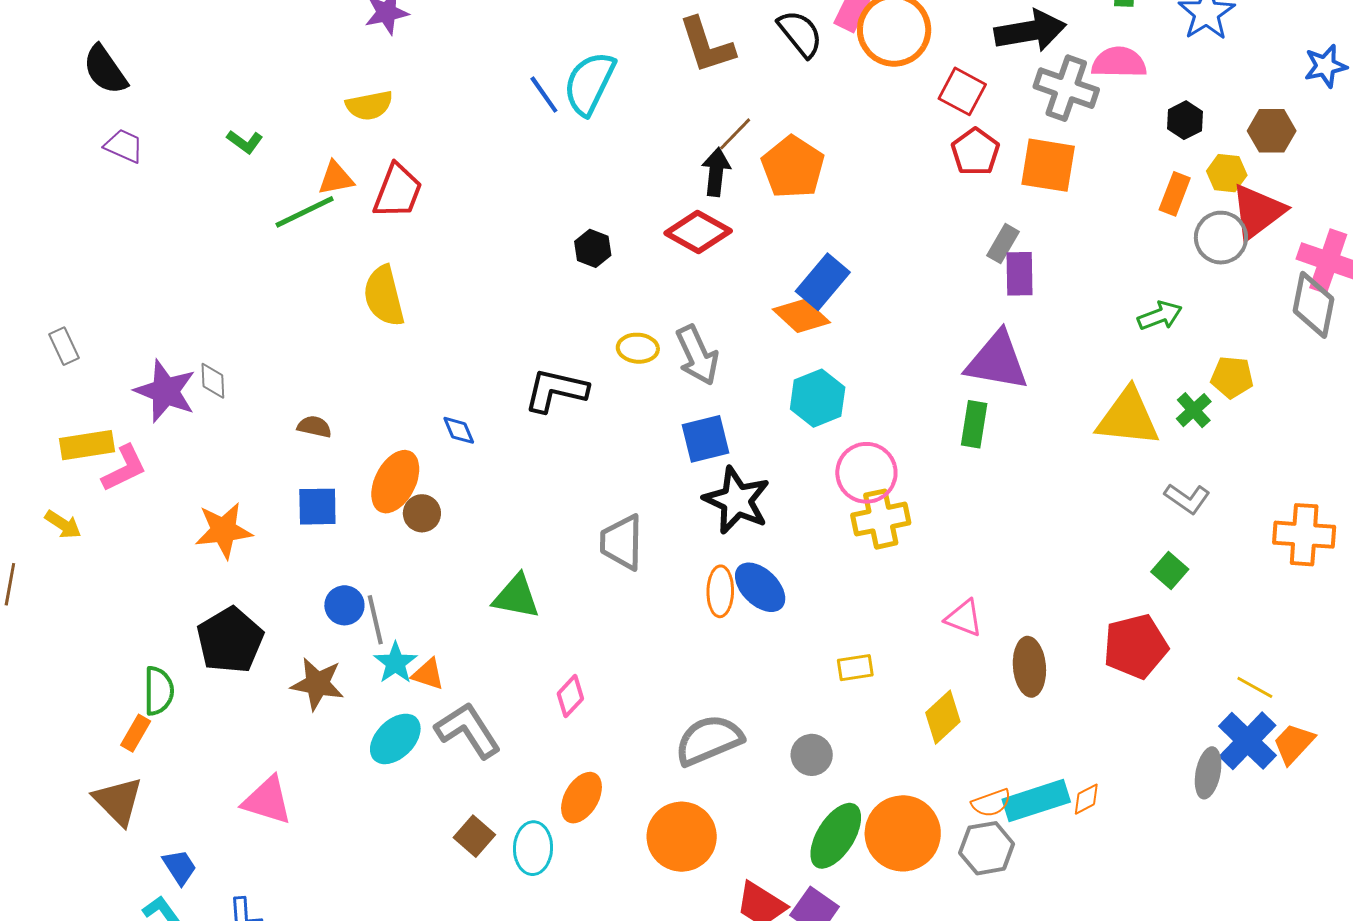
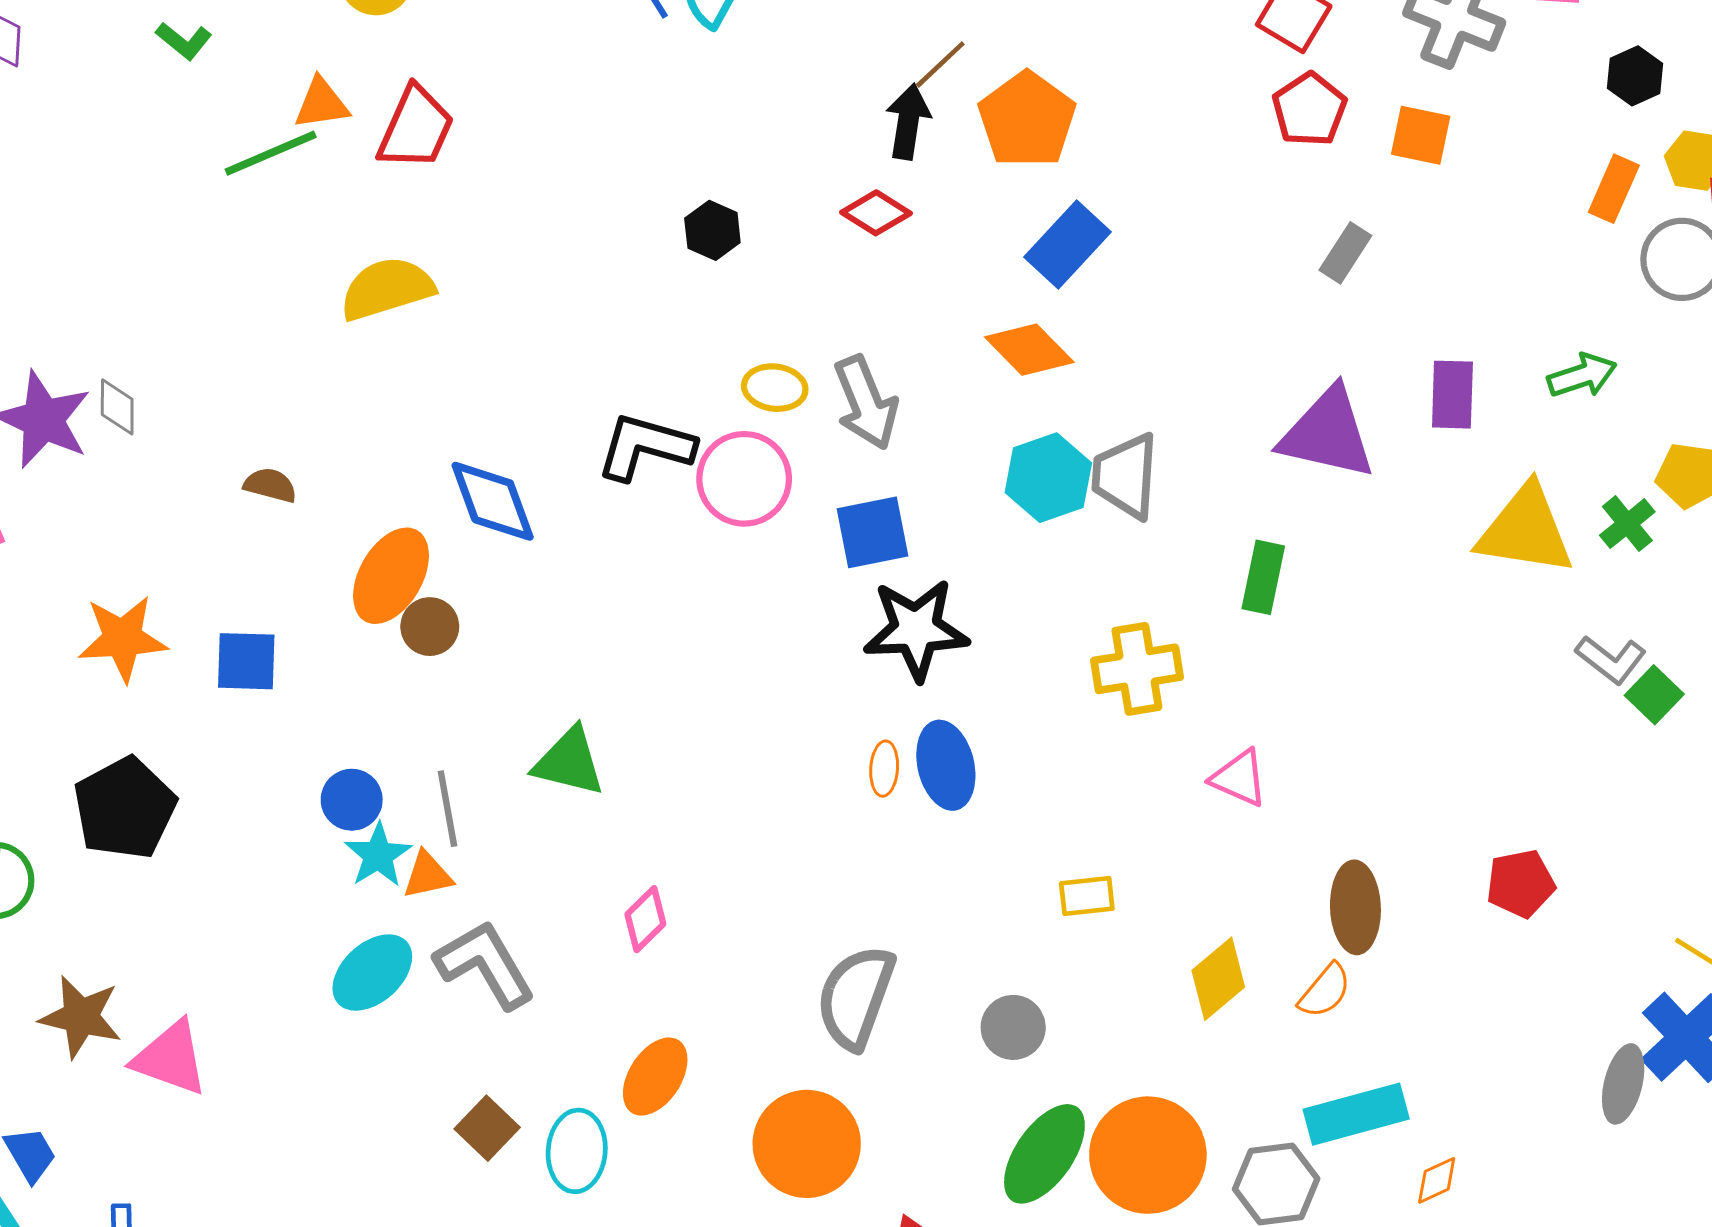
orange square: (1048, 165) -> (1421, 135), size x0.7
red diamond: (698, 232) -> (876, 213), size x0.7
purple rectangle: (1020, 274) -> (1452, 395), moved
blue rectangle: (823, 282) -> (1068, 245), moved
yellow semicircle: (384, 296) -> (387, 289), turned 84
green rectangle: (974, 424) -> (1263, 577), moved
blue diamond: (459, 430) -> (493, 501), size x1.8
pink circle: (866, 473) -> (744, 479), moved
black star: (737, 500) -> (916, 629), turned -30
blue square: (317, 507) -> (246, 661), moved
gray trapezoid: (622, 542) -> (1125, 476), moved
green square: (1170, 571) -> (1654, 695), moved
blue ellipse: (760, 587) -> (946, 765), turned 30
orange ellipse: (720, 591) -> (884, 769), size x0.7
blue circle: (344, 605) -> (352, 800), moved
pink triangle: (964, 618) -> (1239, 778), moved
gray line: (375, 620) -> (447, 809), moved
red pentagon: (1136, 646) -> (1521, 884), size x0.7
orange triangle: (428, 674) -> (428, 875), turned -33
brown star: (317, 684) -> (81, 1017), moved
gray semicircle: (709, 740) -> (856, 997), turned -50
orange diamond: (1086, 799) -> (1437, 1180), moved
orange semicircle: (991, 803) -> (1325, 991), moved, turned -33

